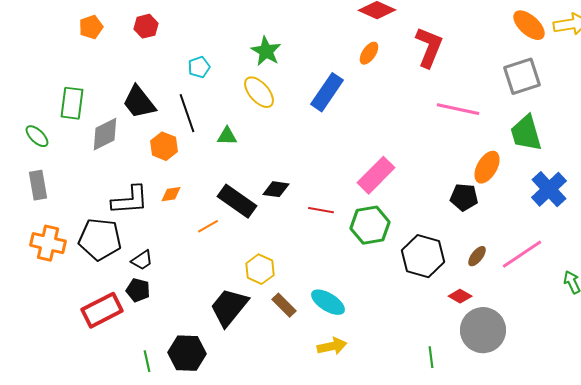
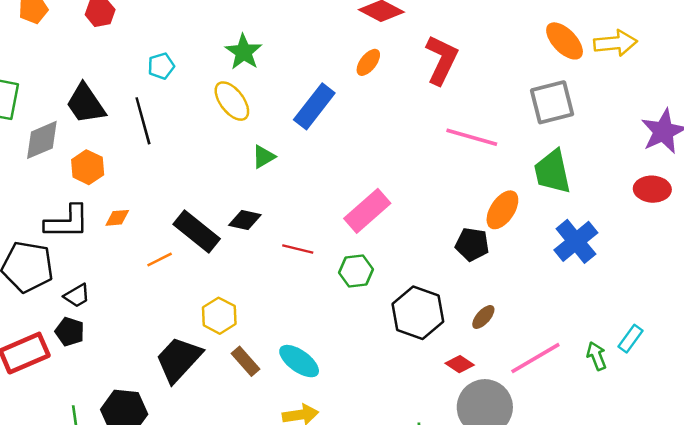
green triangle: (227, 136) -> (264, 157), moved, turned -35
orange hexagon: (164, 146) -> (88, 167), moved
green hexagon: (370, 225) -> (356, 271), size x0.7
pink line: (522, 254) -> (535, 358), moved

